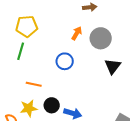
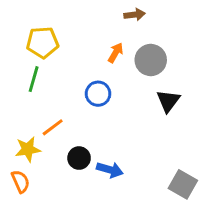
orange line: (34, 84) -> (53, 127), turned -49
yellow star: (29, 108) -> (28, 149), moved

